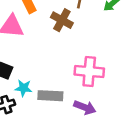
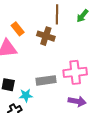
gray rectangle: (50, 96) -> (46, 80), moved

